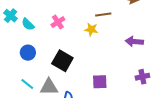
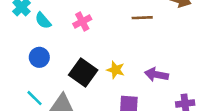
yellow star: (91, 29) -> (116, 70), moved
purple arrow: (134, 41) -> (156, 75), moved

